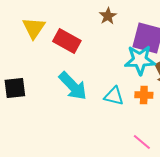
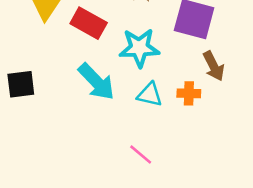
cyan star: (140, 60) -> (139, 48), moved
pink line: (142, 142) -> (141, 155), moved

